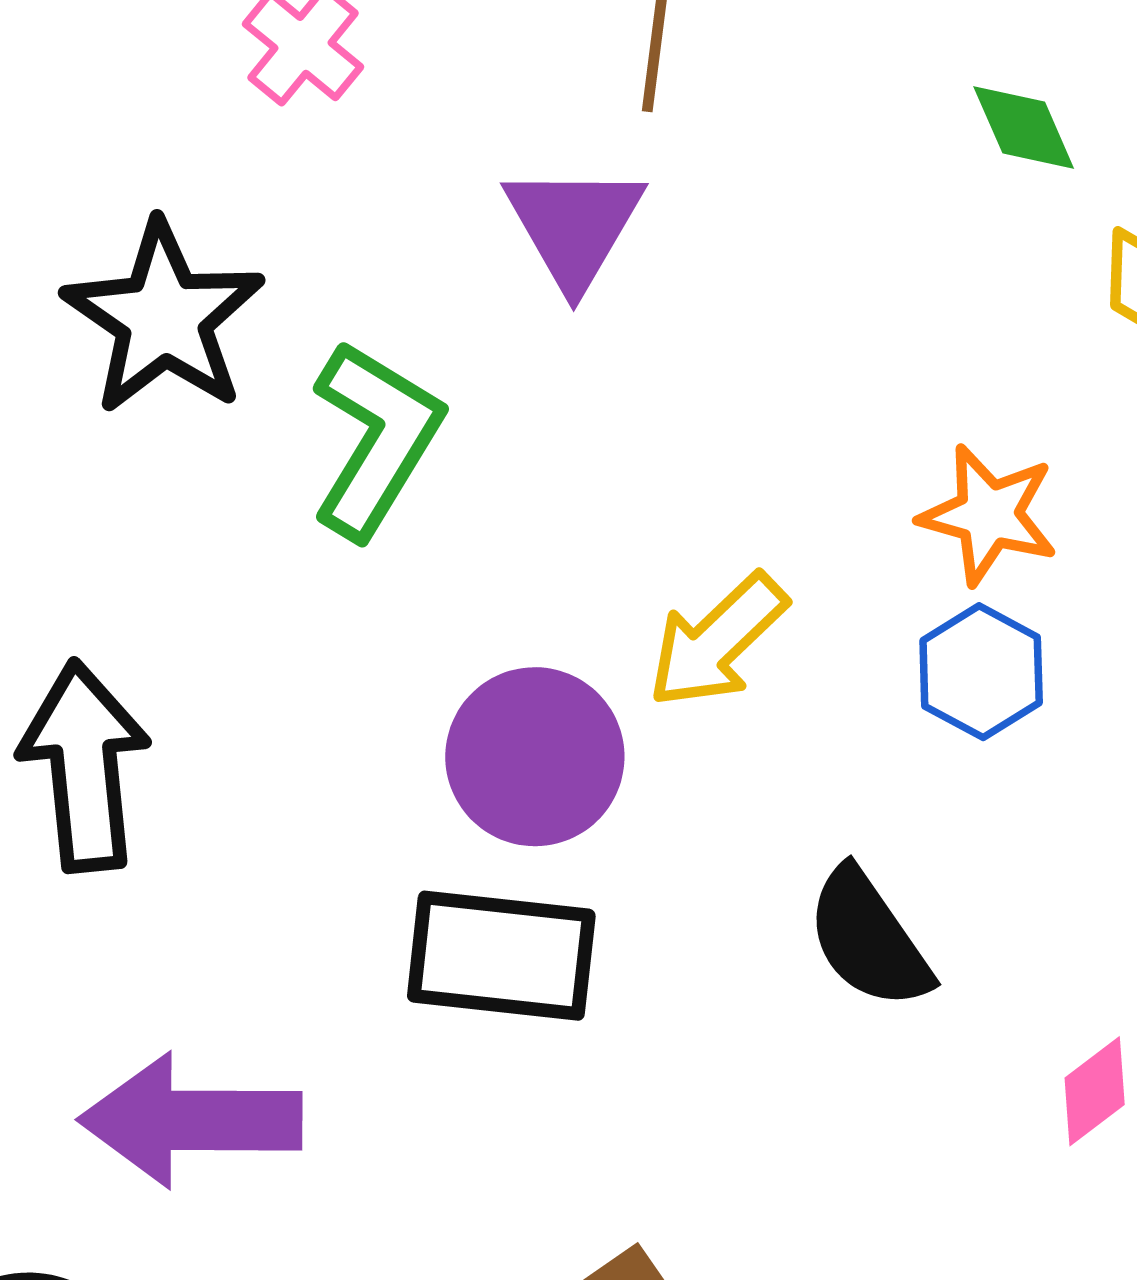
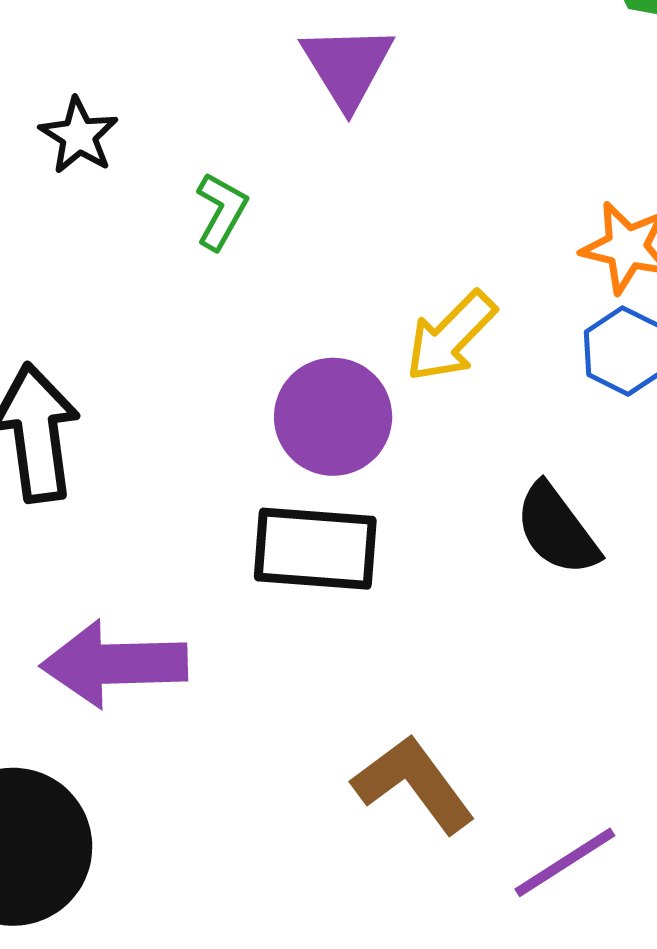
black star: (164, 318) -> (79, 136), size x0.6
green L-shape: (376, 439) -> (221, 211), size x0.6

